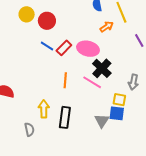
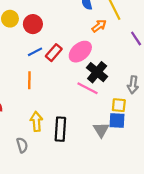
blue line: (47, 46) -> (35, 52), turned -56
pink ellipse: (88, 49) -> (80, 52), turned -50
orange line: (65, 80) -> (29, 80), moved

